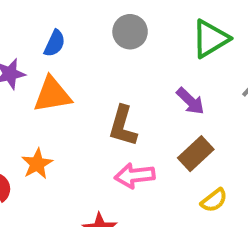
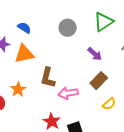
gray circle: (130, 32) -> (68, 28), moved
blue semicircle: (55, 43) -> (24, 28), turned -80
brown L-shape: (123, 126) -> (48, 78), moved

